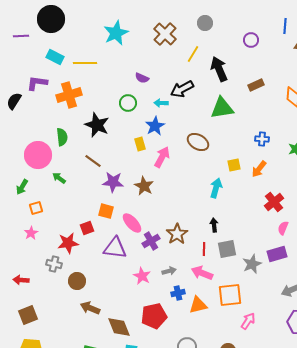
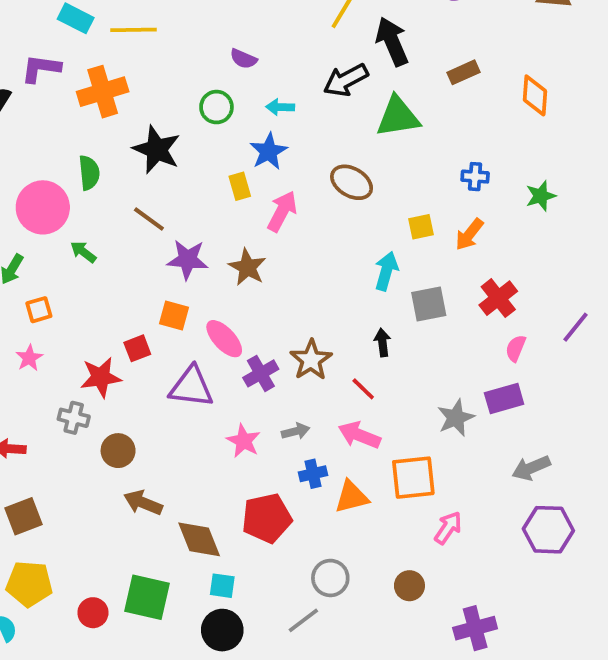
black arrow: (182, 89) -> (346, 80), moved
red line: (204, 249) -> (363, 389), turned -48
gray square: (227, 249) -> (429, 304), moved

